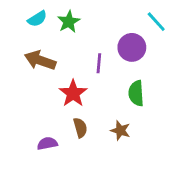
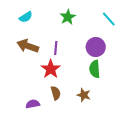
green star: (69, 22) -> (68, 17), moved
purple circle: (132, 47) -> (96, 47), moved
purple line: (99, 63) -> (56, 48), moved

